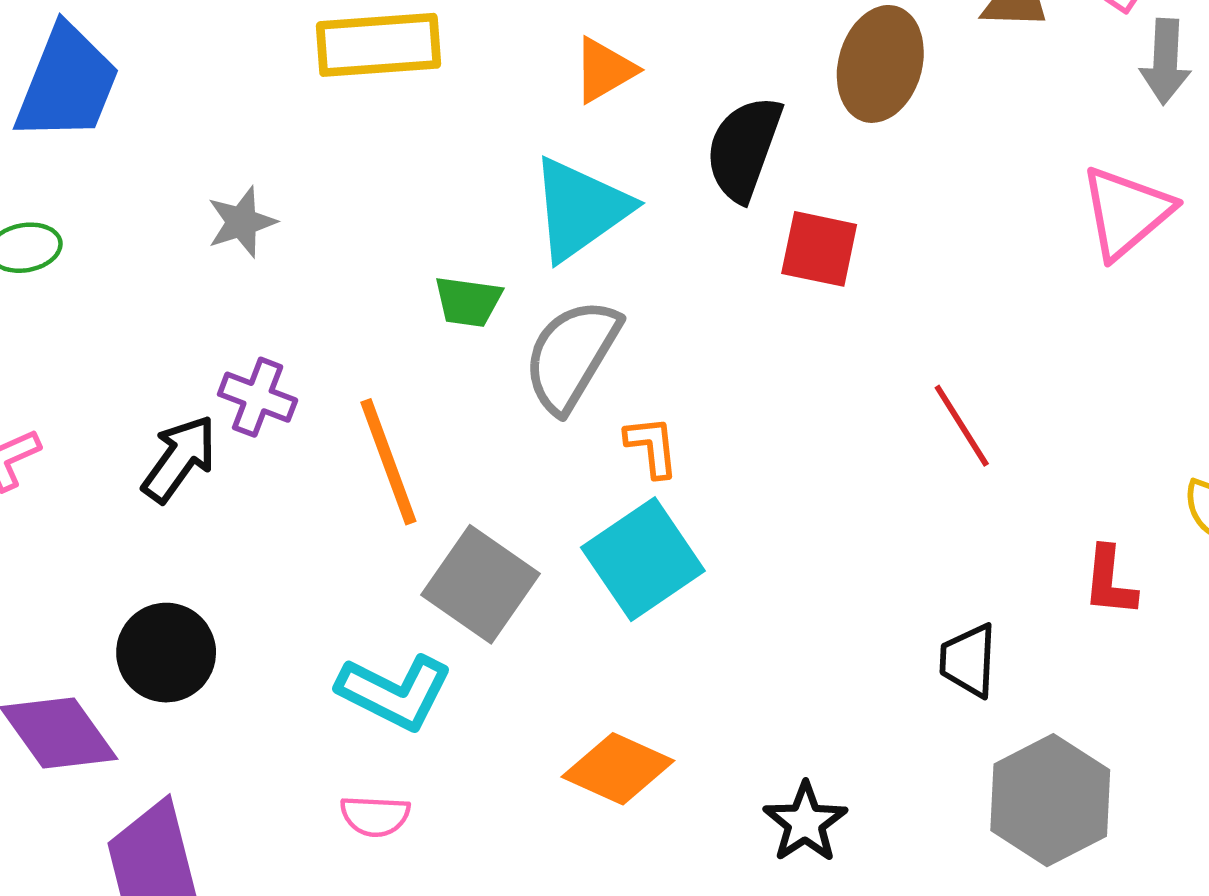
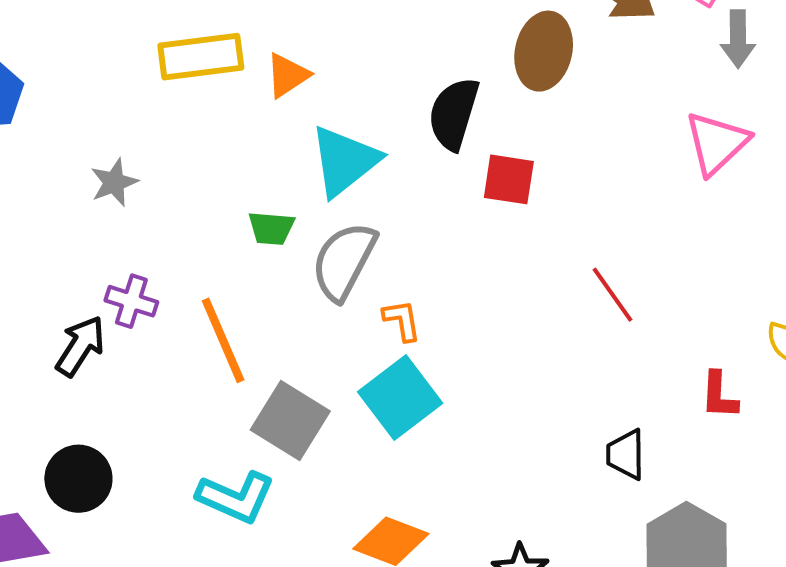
orange triangle: (604, 70) -> (287, 75), moved

